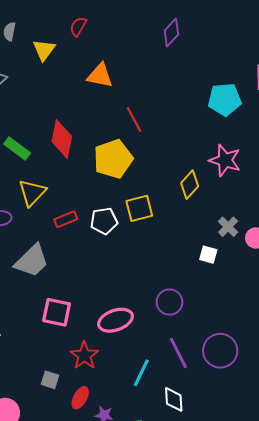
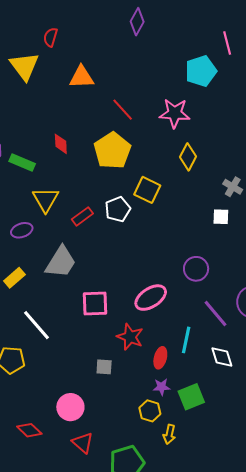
yellow triangle: (44, 50) -> (24, 66), size x1.4
red diamond: (62, 139) -> (61, 144), size x0.6
pink star: (225, 160) -> (175, 113), moved
yellow square: (139, 208) -> (147, 190), turned -36
red ellipse: (80, 398) -> (160, 358), moved

